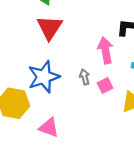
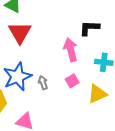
gray arrow: (85, 77) -> (43, 83), moved

